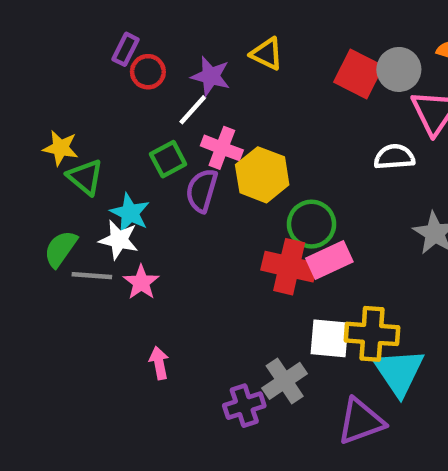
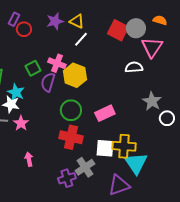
purple star: (211, 76) -> (55, 21), moved, turned -30
white line: (193, 110) -> (81, 39), moved
green circle: (311, 224) -> (71, 110), moved
red cross: (289, 267) -> (71, 137), moved

